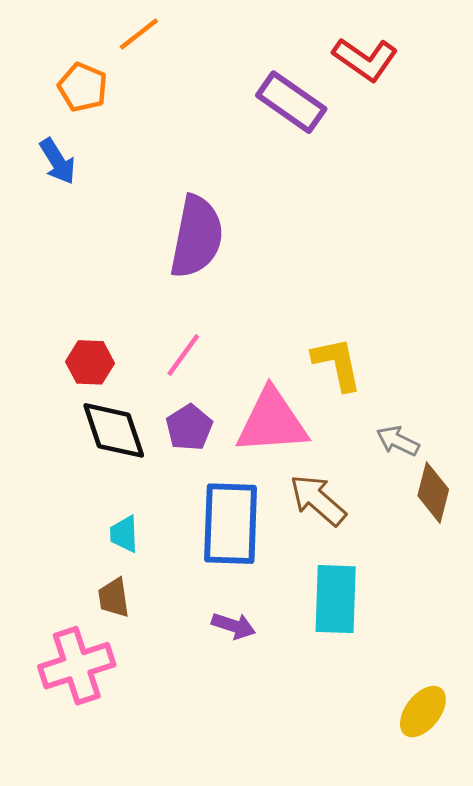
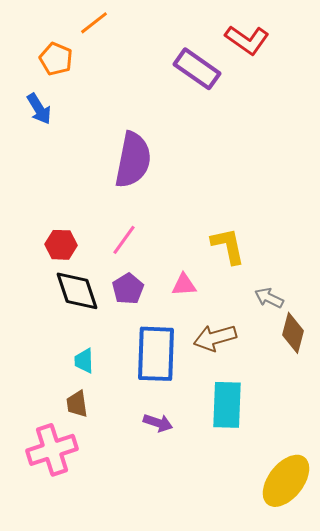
pink triangle: (272, 422) -> (184, 285), size x0.5
brown arrow: (318, 500) -> (215, 338), turned -57
yellow ellipse: (423, 712) -> (286, 481), size x1.5

